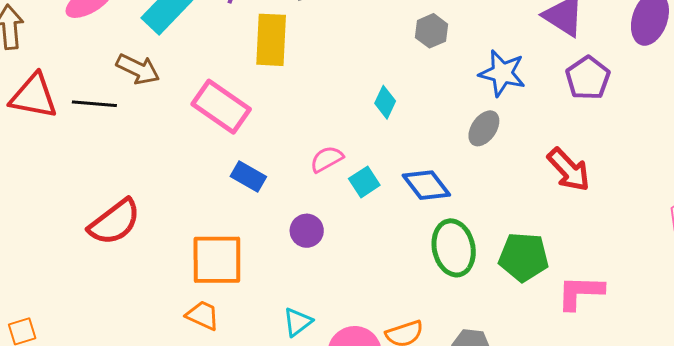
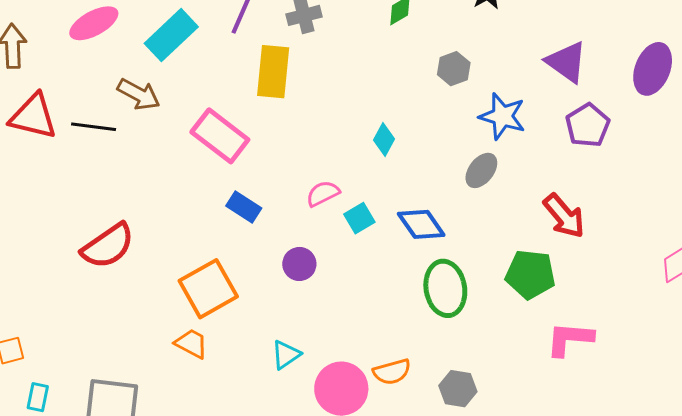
gray hexagon: (431, 31) -> (454, 69), moved
green pentagon: (524, 257) -> (530, 274), moved
orange square: (217, 260) -> (208, 289), turned -32

